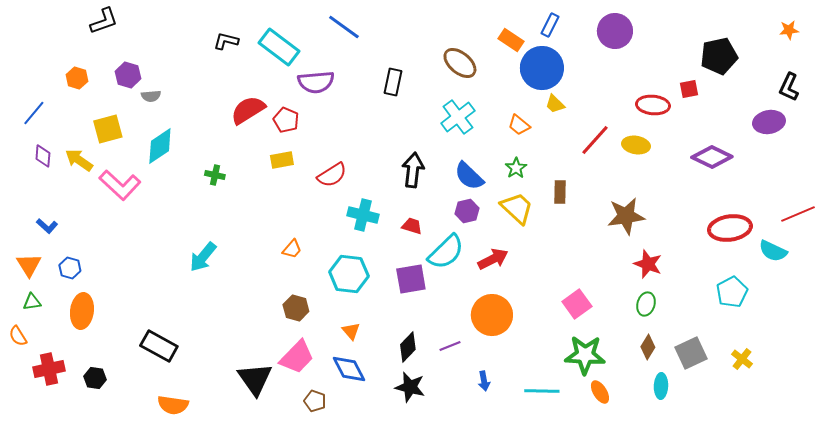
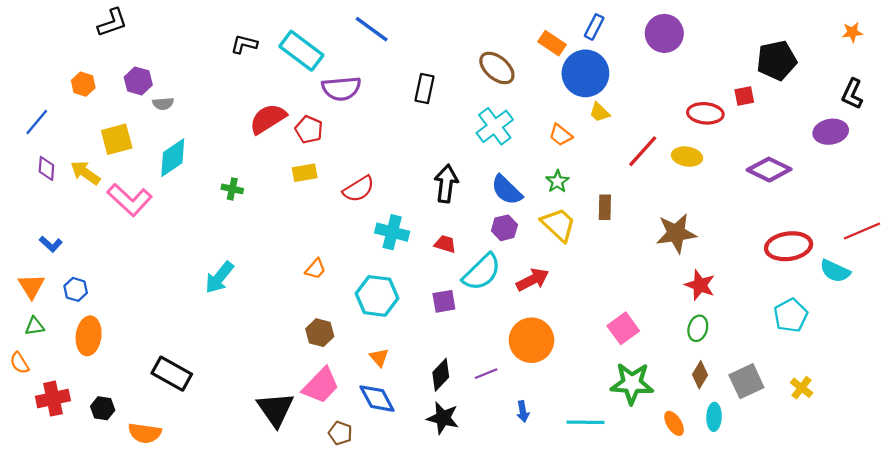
purple square: (411, 279) -> (444, 301), size x0.7
orange ellipse: (600, 392) -> (674, 423), moved
orange semicircle: (173, 405) -> (145, 433), moved

